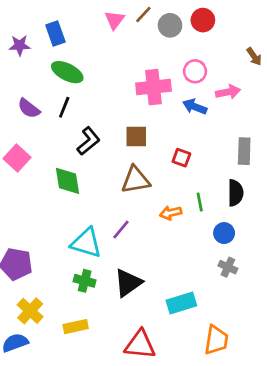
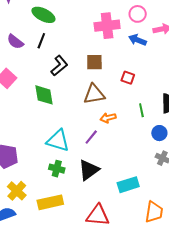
orange arrow: (171, 213) -> (108, 118), moved
purple line: (121, 230) -> (91, 137), moved
yellow rectangle: (76, 327) -> (50, 202), size x1.4

